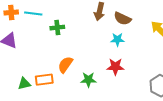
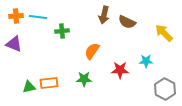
cyan star: (117, 40) -> (146, 61), moved
orange semicircle: (65, 65) -> (92, 51), moved
green star: (88, 80) -> (84, 79), moved

